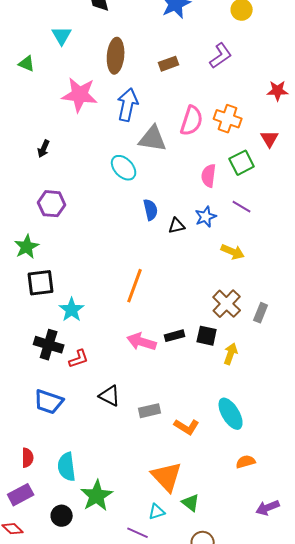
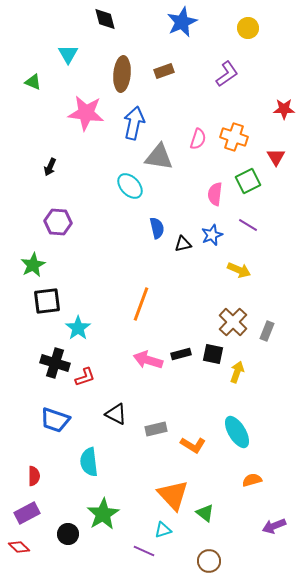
brown rectangle: (169, 64) -> (164, 71), moved
pink semicircle: (192, 121) -> (198, 139), size x0.7
cyan semicircle: (67, 467) -> (89, 462), moved
green triangle: (191, 503) -> (205, 513), moved

